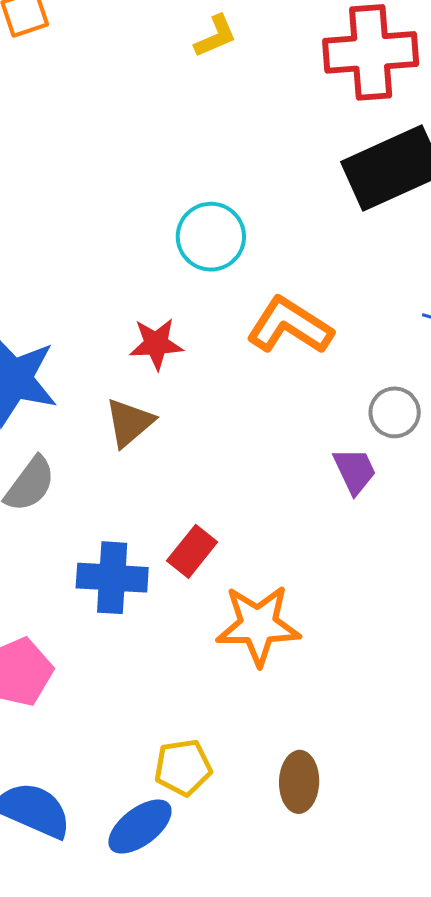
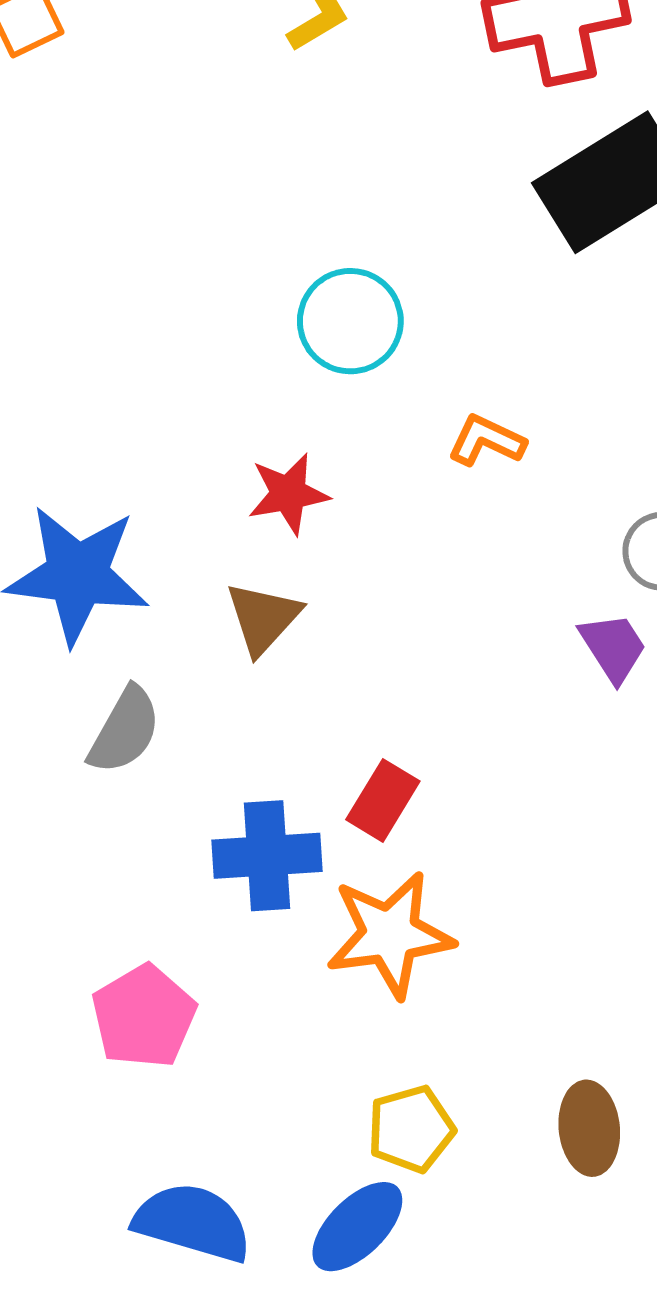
orange L-shape: (290, 326) -> (487, 441), size x0.6
orange star: (258, 625) -> (390, 934), moved

